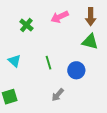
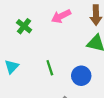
cyan triangle: (15, 61) -> (12, 67), turned 32

